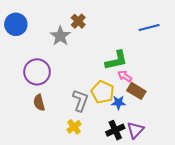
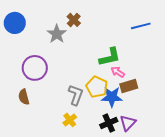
brown rectangle: (136, 91) -> (129, 86), turned -48
brown semicircle: (39, 103) -> (24, 97), moved
blue star: (118, 103) -> (112, 97), size x1.5

